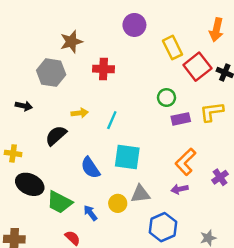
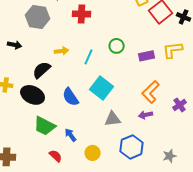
green circle: (166, 98) -> (117, 46), moved
cyan square: (127, 157) -> (102, 88), turned 30
black ellipse: (30, 184) -> (33, 95), moved
yellow circle: (118, 203) -> (93, 153), moved

